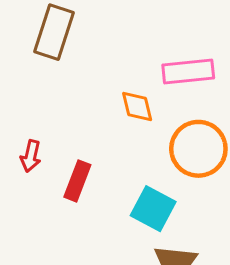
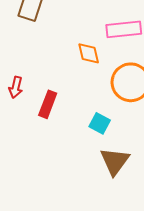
cyan square: (153, 209) -> (100, 123), size x0.7

